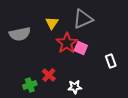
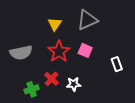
gray semicircle: (20, 34) -> (21, 53), moved
red star: (67, 43) -> (59, 52), moved
white star: (75, 87) -> (74, 84), moved

